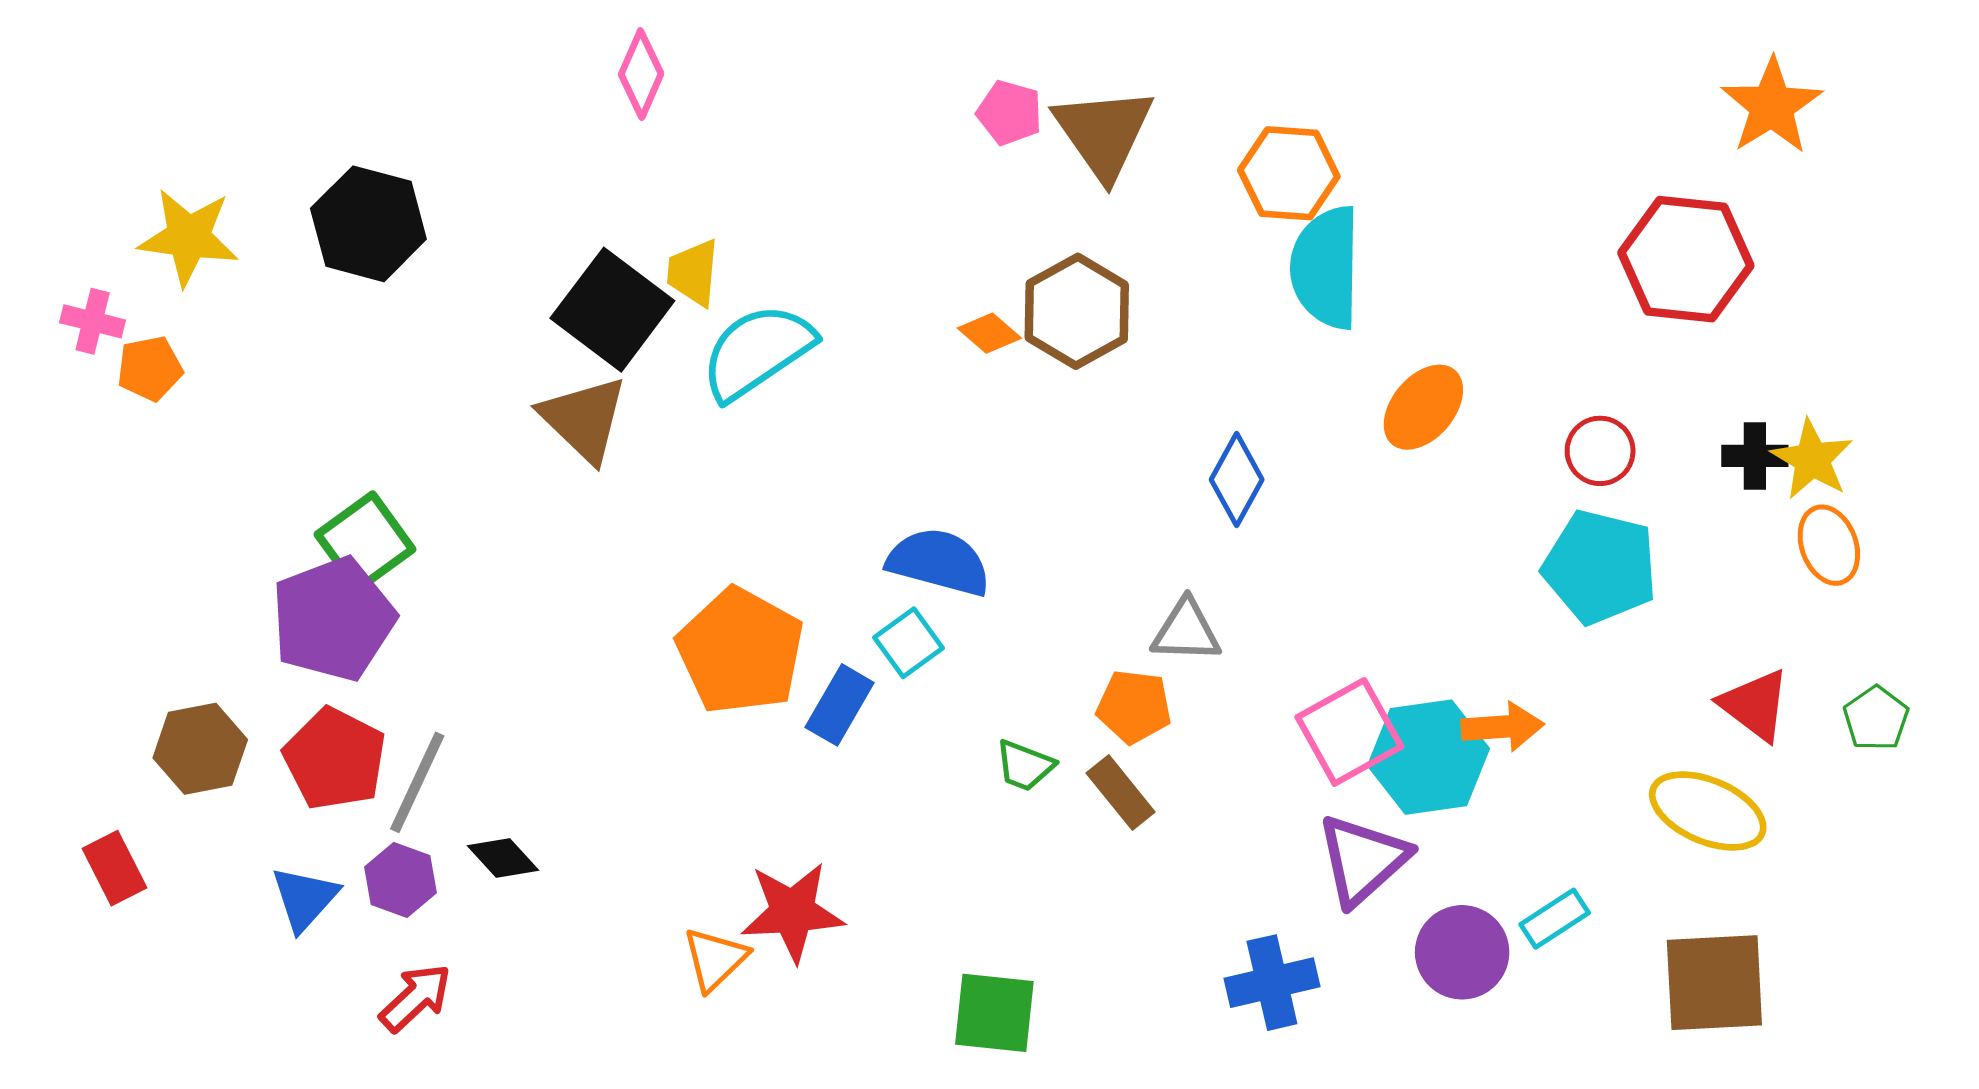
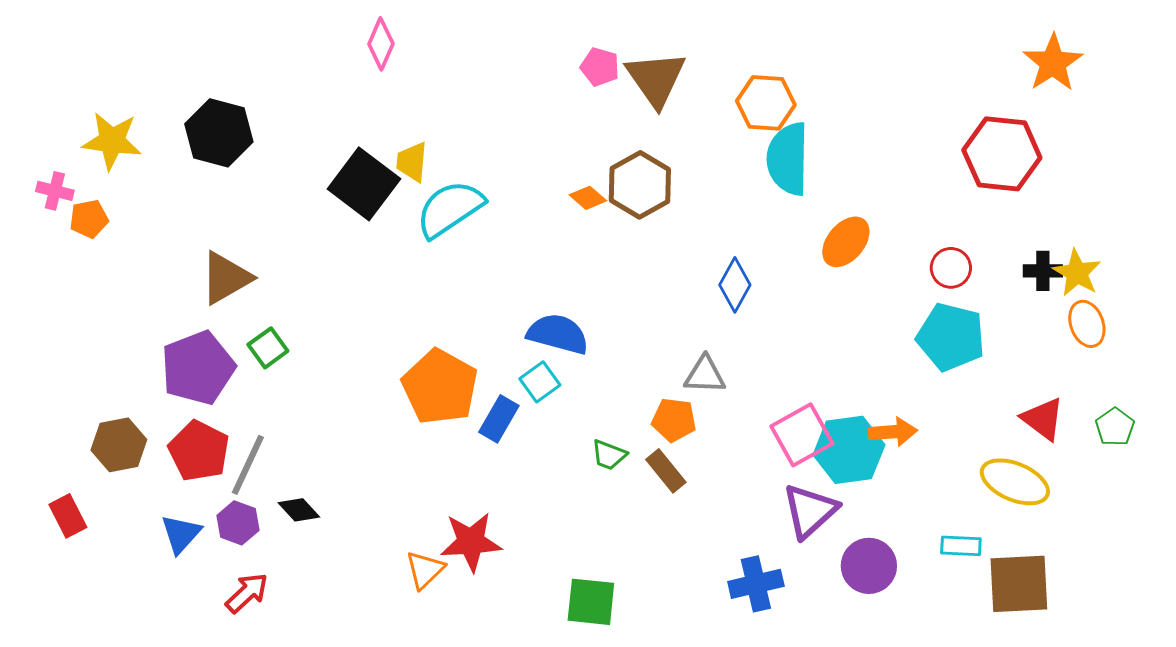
brown triangle: (584, 419) -> (226, 278), moved, turned 46
green square: (365, 542) -> (268, 348), moved, size x0.7
cyan rectangle: (1555, 919) -> (961, 546), moved, turned 36

